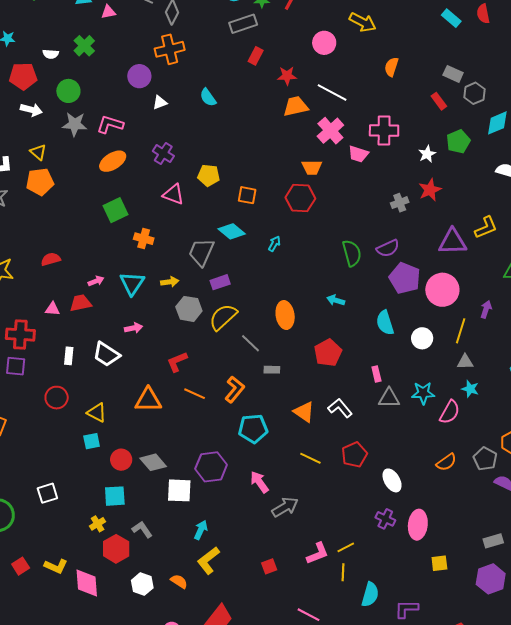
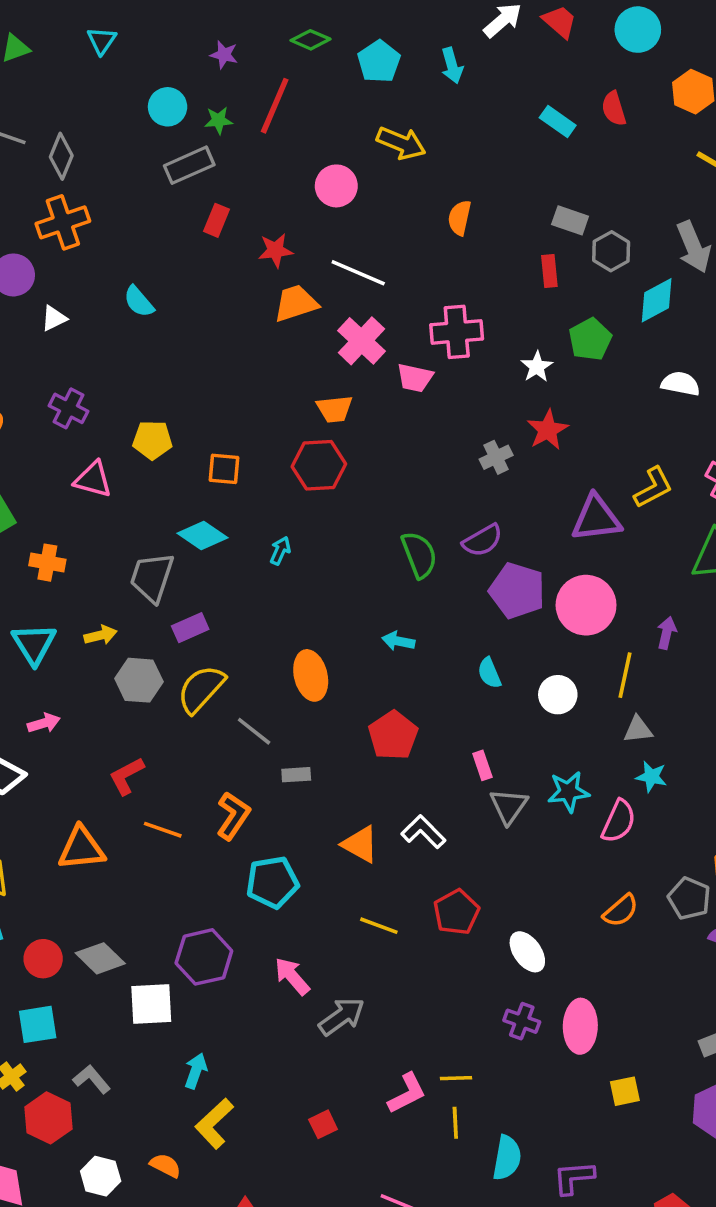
red rectangle: (439, 101) -> (549, 271), turned 36
cyan semicircle: (385, 323) -> (489, 673), size x0.7
gray triangle: (389, 398) -> (509, 806), turned -50
yellow line: (346, 547) -> (456, 1078), turned 30

